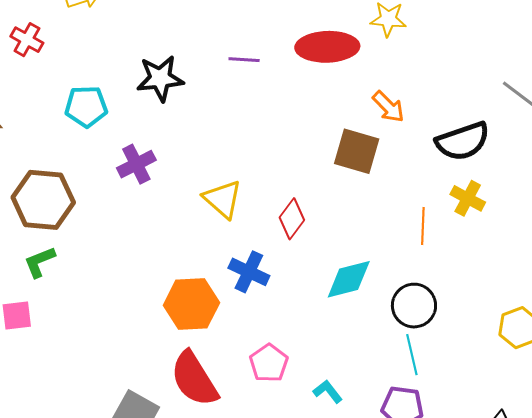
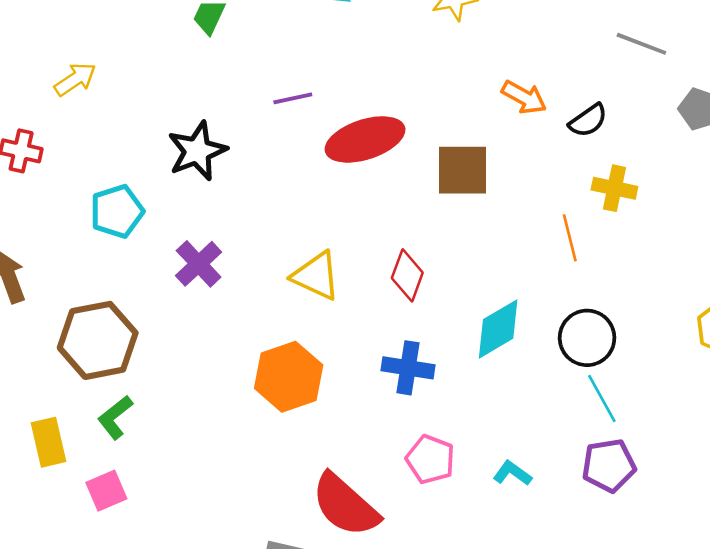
red ellipse: (327, 47) -> (365, 139), moved
orange arrow: (388, 107) -> (524, 97), moved
black semicircle: (463, 141) -> (588, 120), size x0.6
blue cross: (249, 272) -> (408, 368), moved
orange hexagon: (191, 304) -> (289, 377), moved

